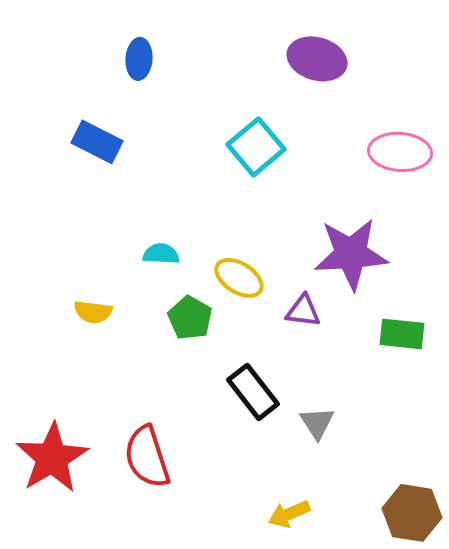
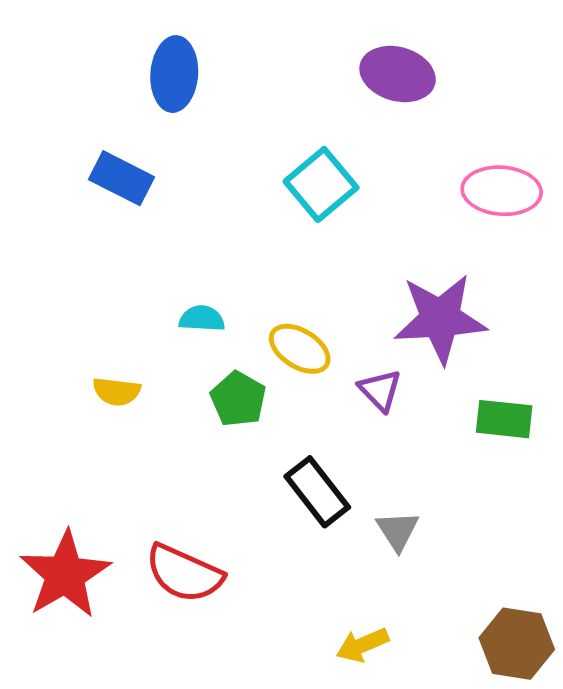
blue ellipse: (139, 59) -> (174, 74), size x1.4
purple triangle: (303, 311) -> (380, 390), turned 39
red semicircle: (147, 457) -> (184, 573), turned -48

